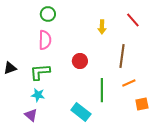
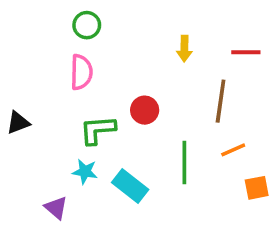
red line: (133, 20) -> (246, 52), moved, turned -49
green L-shape: (40, 72) -> (98, 130), moved
cyan star: (38, 95) -> (85, 172), moved
cyan rectangle: (81, 112) -> (130, 186), moved

